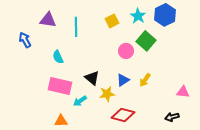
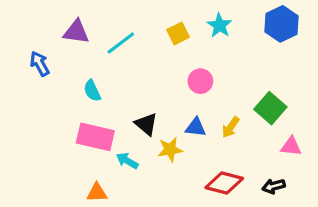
blue hexagon: (165, 15) -> (282, 24), moved
cyan line: (76, 27) -> (121, 43), turned 54
green square: (146, 41) -> (270, 108), moved
blue triangle: (123, 80) -> (196, 127), turned 40
cyan arrow: (80, 101) -> (127, 161), turned 64
red diamond: (123, 115) -> (224, 183), moved

